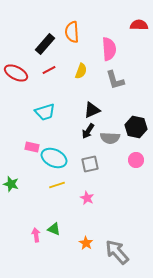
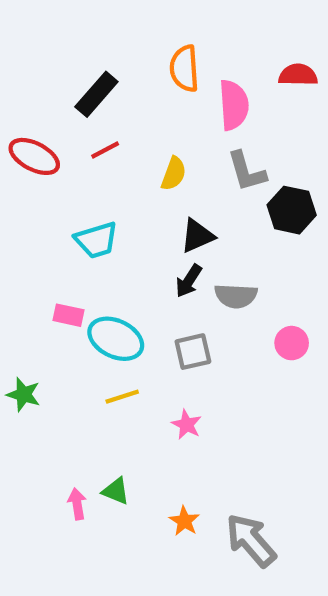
red semicircle: (139, 25) -> (298, 75), moved
orange semicircle: (72, 32) -> (184, 69), moved
yellow semicircle: (81, 71) -> (174, 174), moved
black hexagon: (136, 127) -> (292, 210), moved

